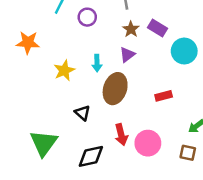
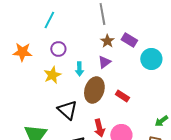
purple circle: (87, 17) -> (58, 49), moved
red rectangle: (164, 96) -> (122, 96), moved, turned 48
black triangle: (82, 113) -> (67, 110), size x1.5

